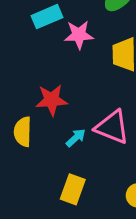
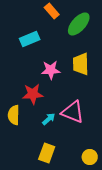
pink star: (79, 35) -> (51, 70), moved

